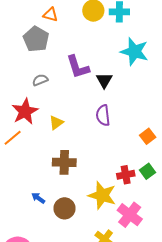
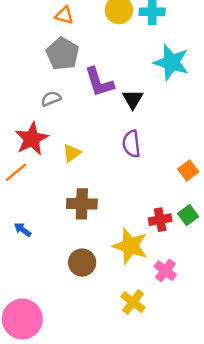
gray pentagon: (36, 39) -> (63, 54), moved
blue arrow: (38, 198) -> (23, 230), moved
pink cross: (130, 215) -> (165, 271), size x0.7

